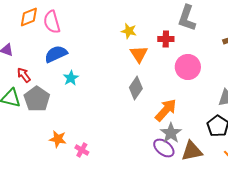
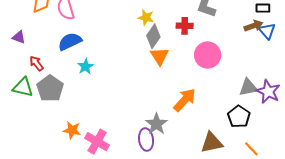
orange triangle: (139, 54) -> (160, 56), moved
gray diamond: (136, 88) -> (153, 36), moved
gray star: (171, 133) -> (156, 124), moved
purple ellipse: (164, 148) -> (146, 140), moved, turned 45
pink cross: (82, 150) -> (97, 142), size x1.6

